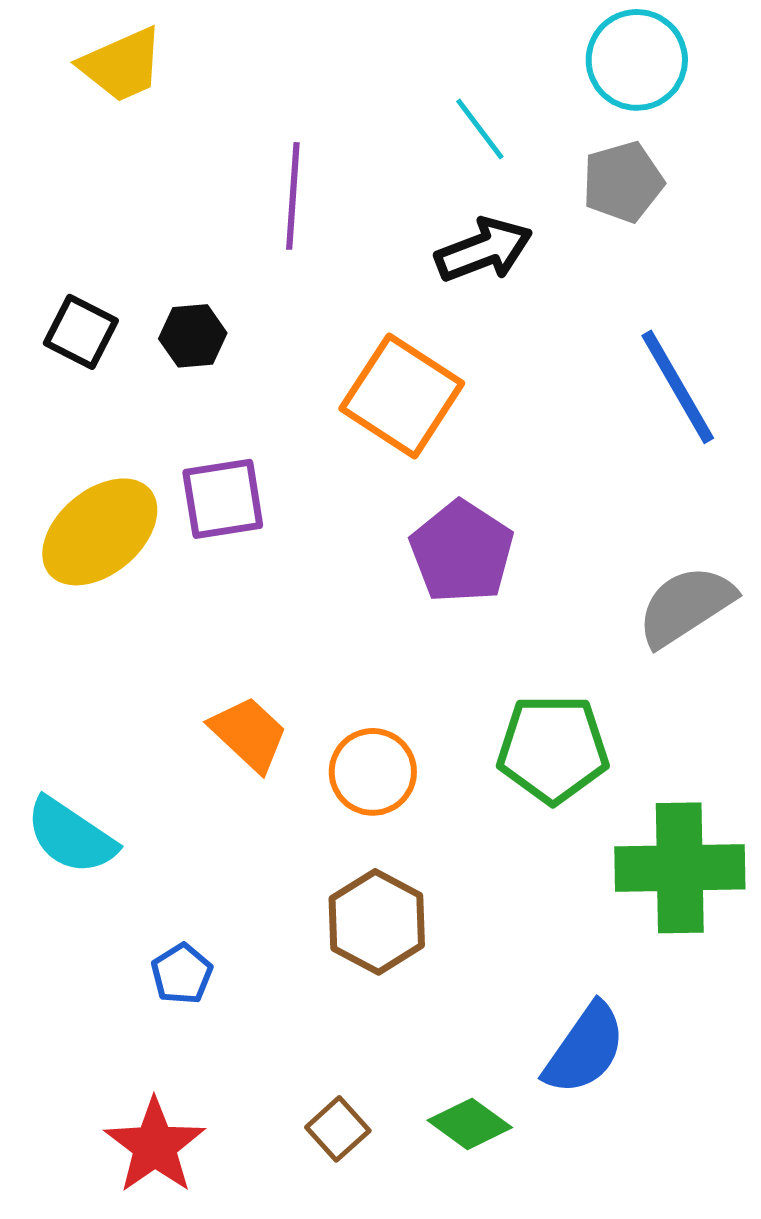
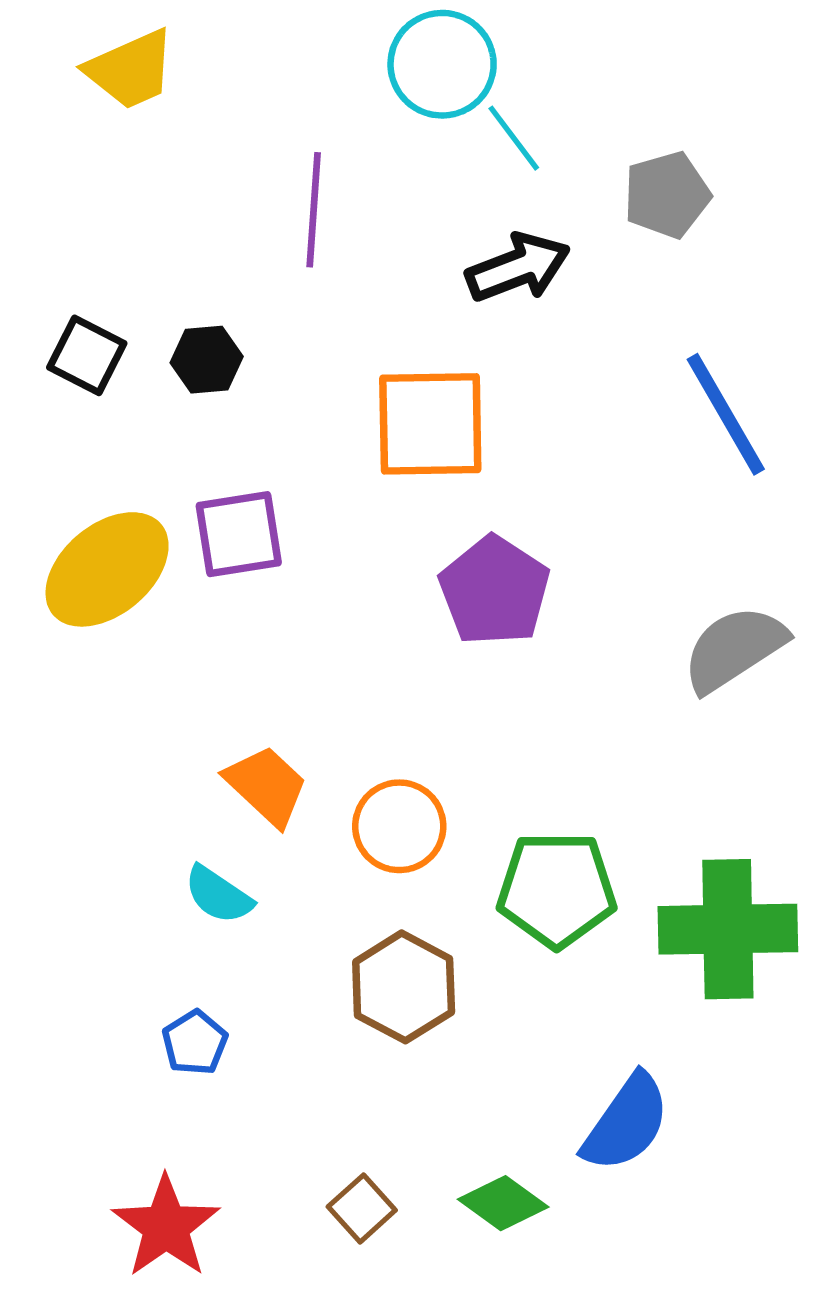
cyan circle: (637, 60) -> (442, 64), moved
orange square: (402, 396) -> (430, 424), turned -34
green pentagon: (553, 749) -> (557, 889), moved
cyan semicircle: (71, 836) -> (218, 895), moved, size x0.7

